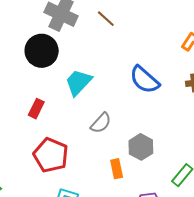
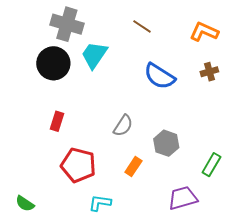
brown line: (106, 19) -> (142, 26), moved
cyan trapezoid: (78, 82) -> (94, 55), moved
orange rectangle: (117, 169) -> (133, 167), moved, turned 54

